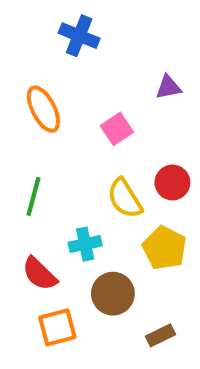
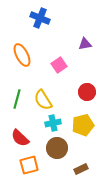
yellow semicircle: (125, 198) -> (43, 100), moved
cyan cross: (85, 244) -> (53, 123), moved
yellow pentagon: (164, 248) -> (83, 125), turned 30

